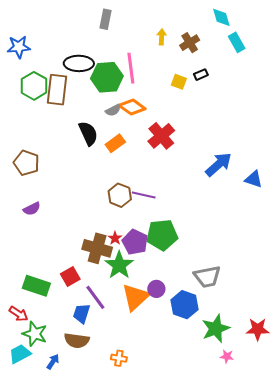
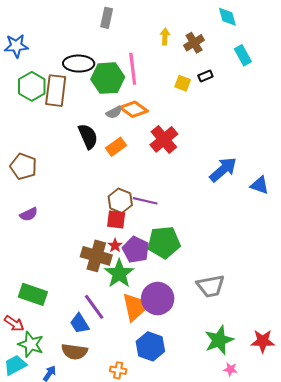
cyan rectangle: (237, 42) -> (243, 55), moved
red square: (70, 277) -> (116, 220), moved, turned 36
purple circle: (156, 289) -> (158, 299), size x1.8
blue hexagon: (184, 305) -> (150, 346), moved
blue trapezoid: (82, 313) -> (80, 323), turned -50

